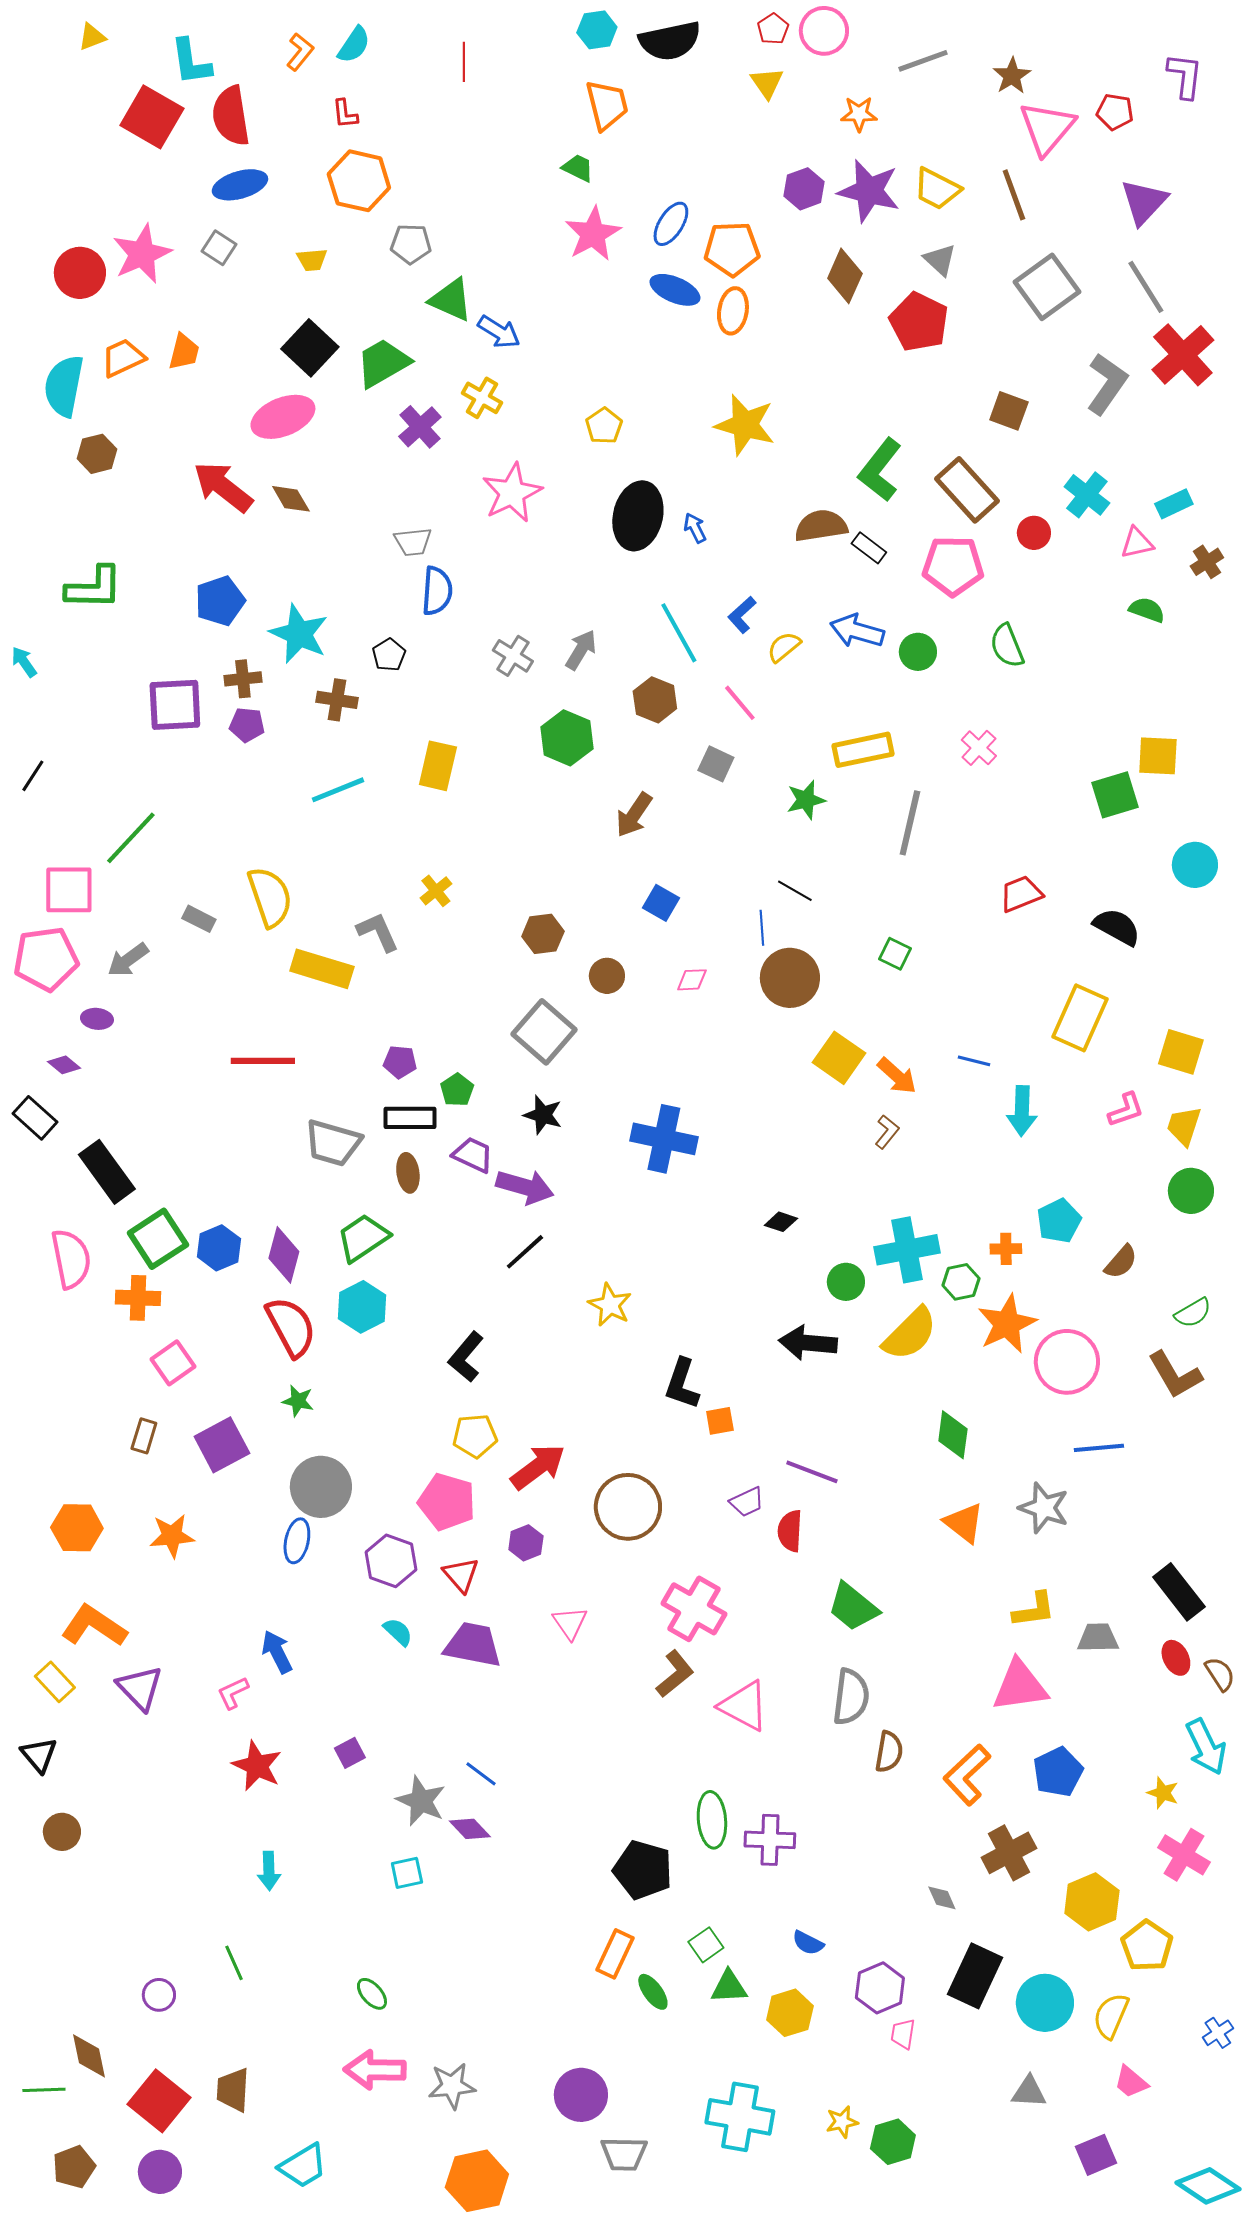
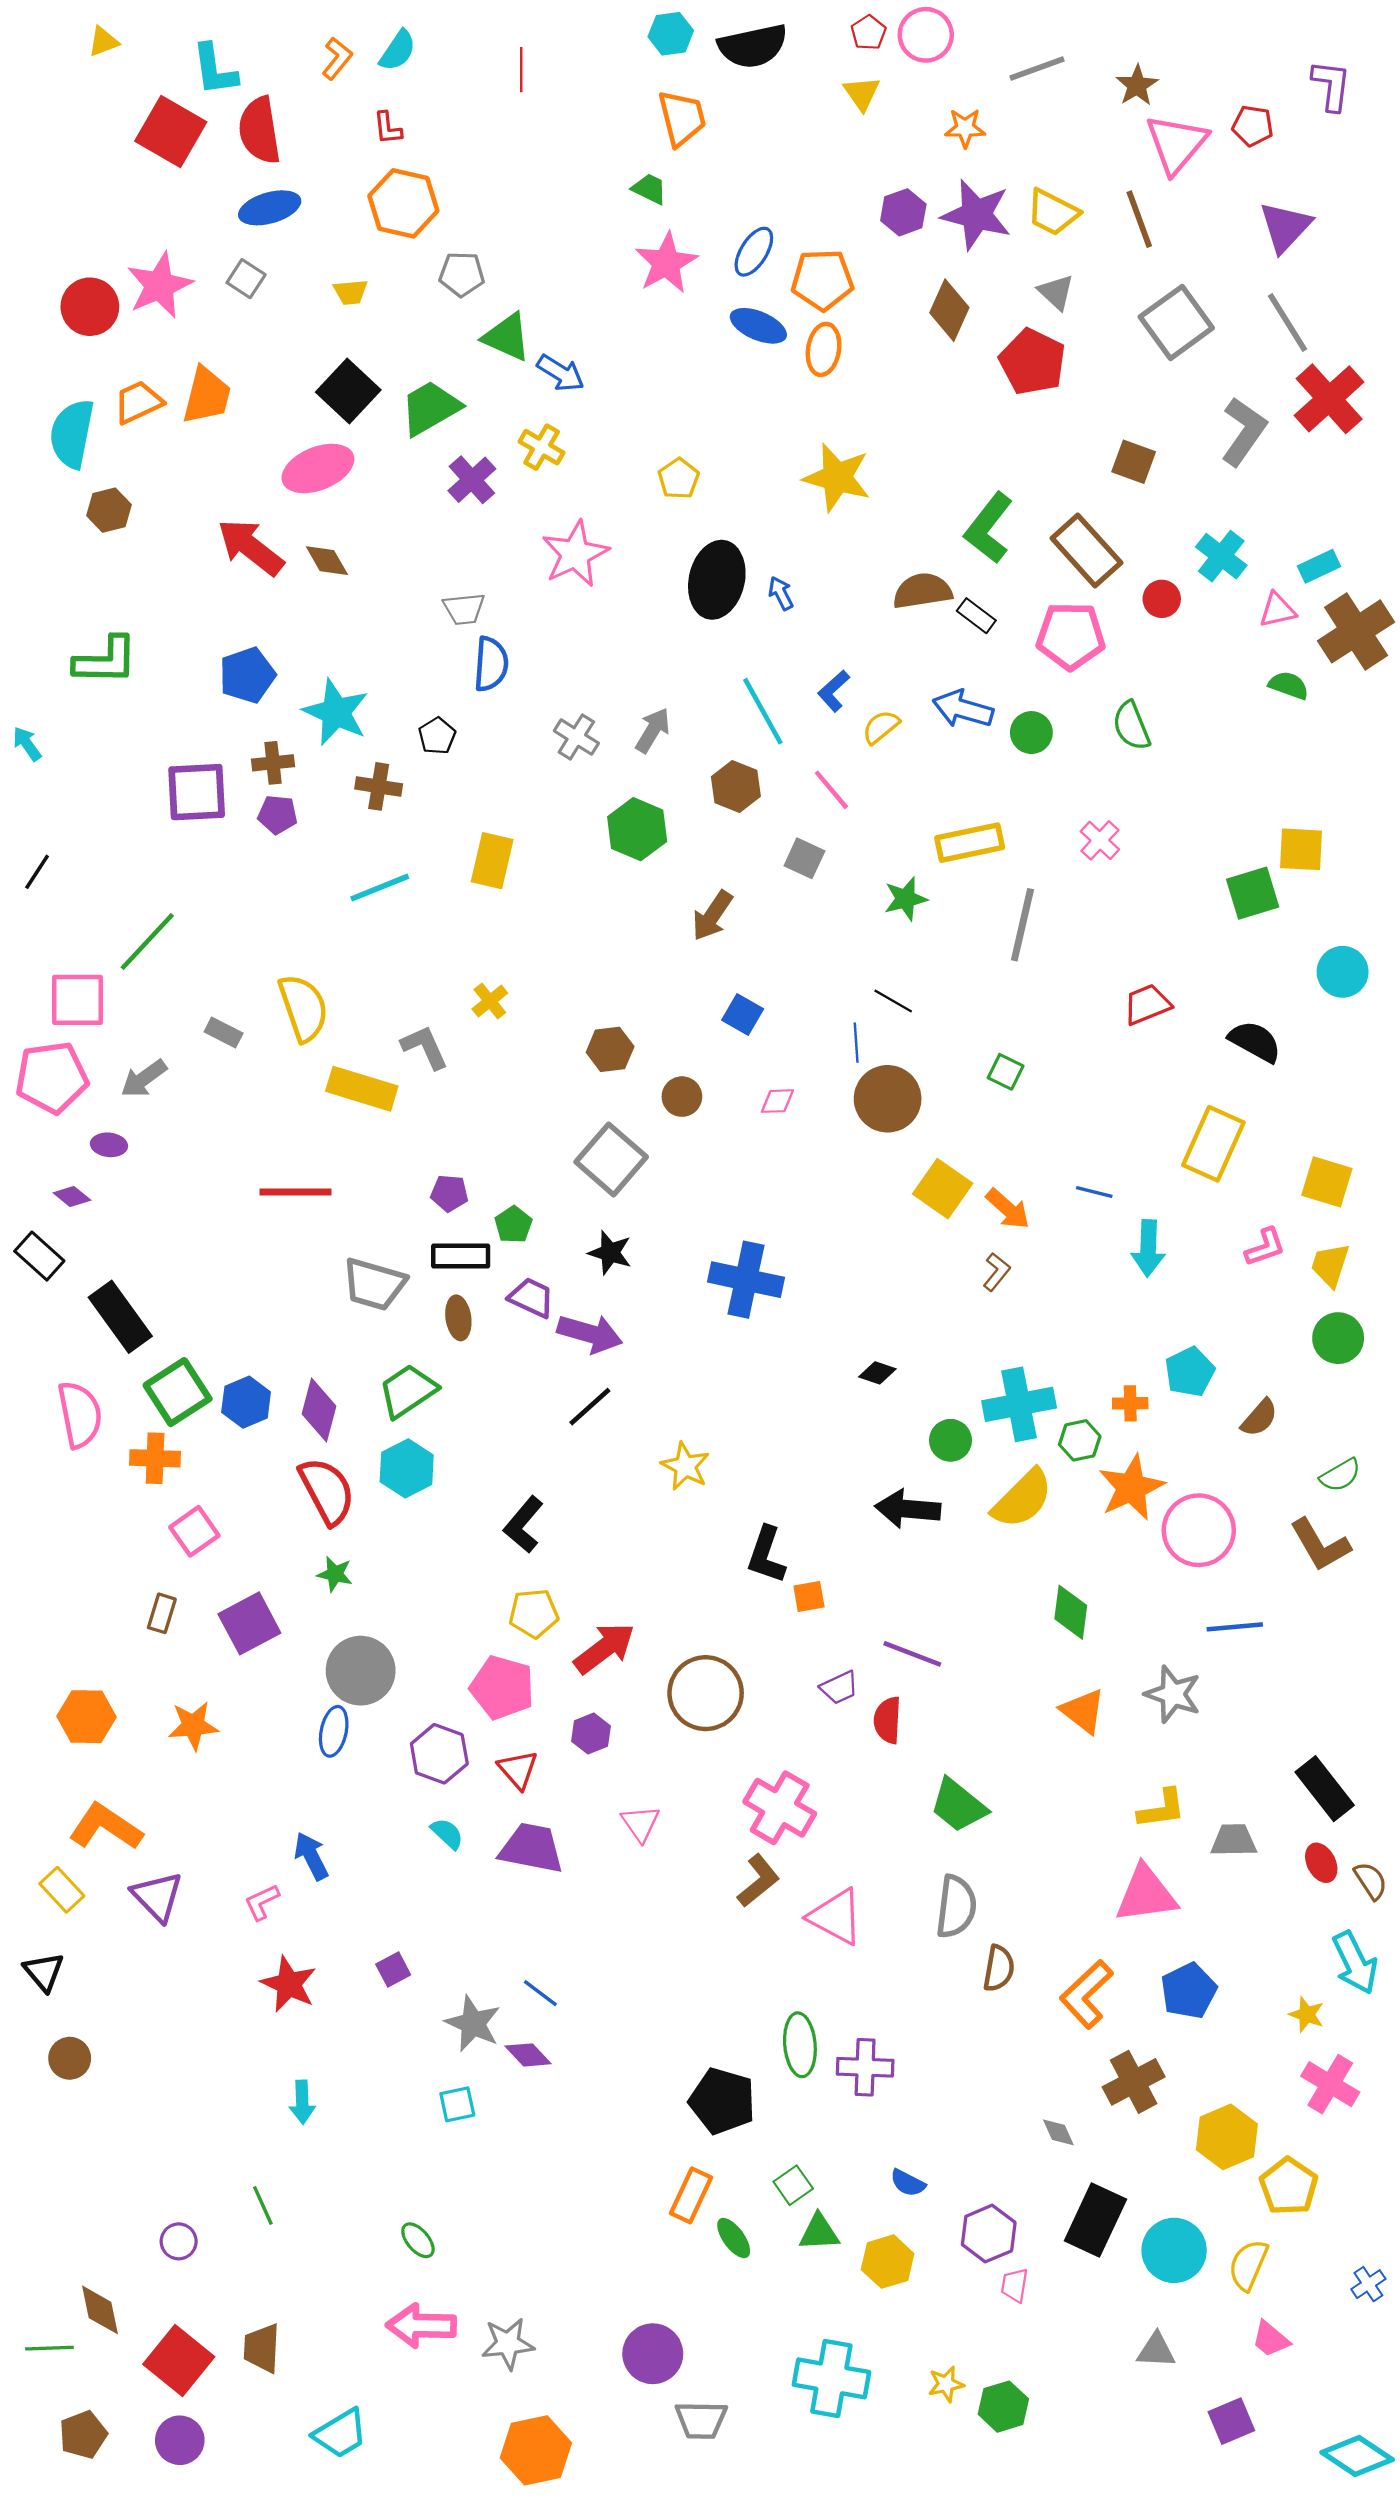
orange trapezoid: (184, 352) -> (207, 395), size x1.4
brown cross: (1207, 562) -> (1356, 631), size x2.0

